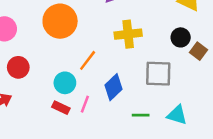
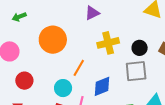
black circle: (181, 37) -> (140, 48), moved
blue diamond: (114, 87) -> (102, 86), turned 30

